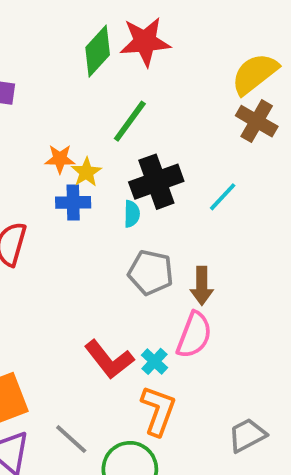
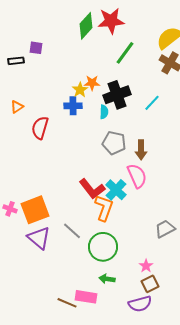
green line: (130, 121) -> (125, 53), moved
orange star: (60, 159) -> (92, 83), moved
pink semicircle: (194, 335) -> (137, 176), turned -45
cyan cross: (154, 361) -> (116, 190), size x1.5
orange L-shape: (158, 411) -> (104, 208), moved

